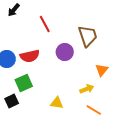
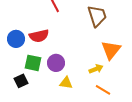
purple circle: (65, 52) -> (56, 63), moved
orange triangle: (102, 70) -> (111, 50), size x1.5
green square: (24, 83) -> (33, 63), turned 36

